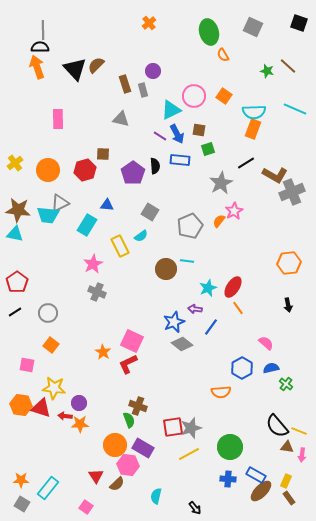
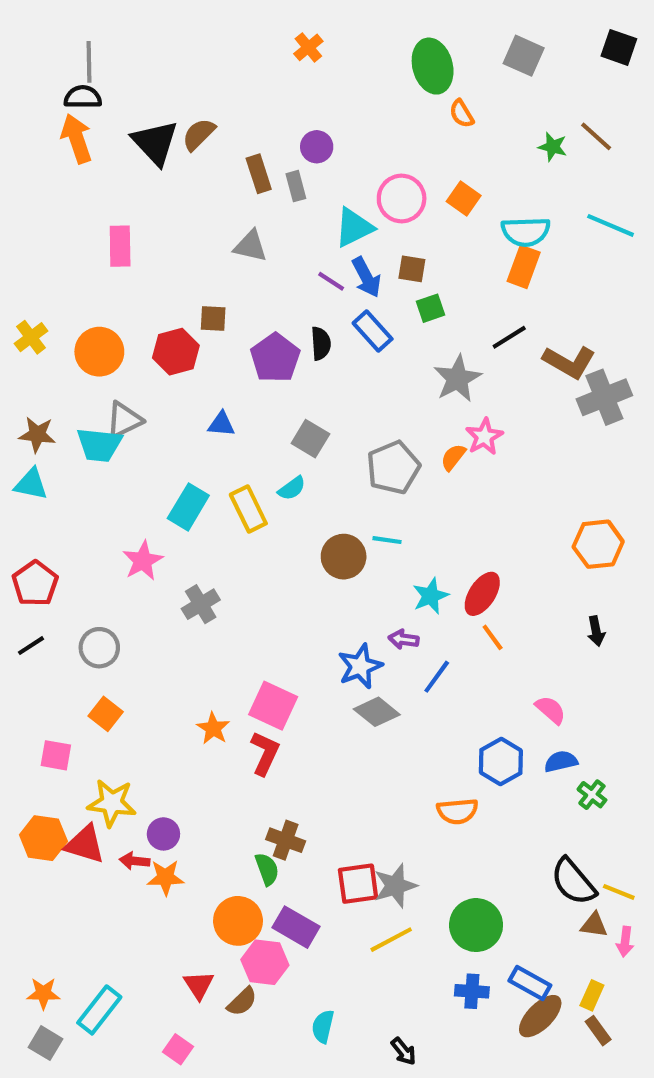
blue rectangle: (180, 160) -> (373, 331), turned 42
brown star: (18, 210) -> (37, 434), size x0.7
cyan rectangle: (87, 225) -> (188, 507), moved
pink star: (93, 264) -> (143, 561), moved
gray cross: (97, 292) -> (201, 604), turned 36
red L-shape: (128, 364) -> (265, 753), turned 140

